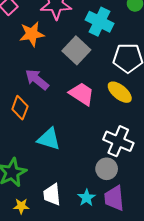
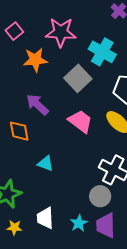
orange diamond: (20, 108) -> (19, 131), turned -35
cyan triangle: (49, 139) -> (46, 163), size x0.7

